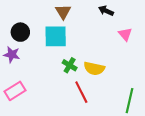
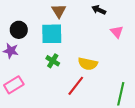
green cross: (70, 65) -> (53, 61), moved
red line: (81, 92) -> (76, 86), turned 65

